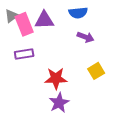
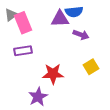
purple triangle: (44, 20) -> (60, 19), moved
purple star: (59, 103) -> (38, 97), moved

